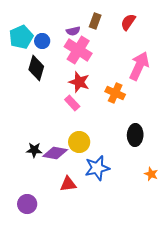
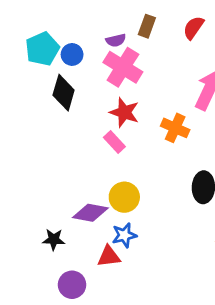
black star: (34, 150) -> (54, 240), moved
blue star: (97, 168) -> (124, 235), moved, size x0.7
purple circle: (27, 204) -> (72, 285), moved

